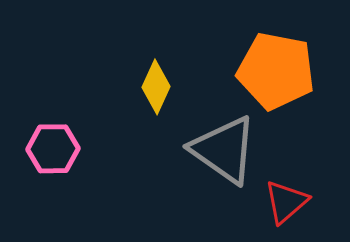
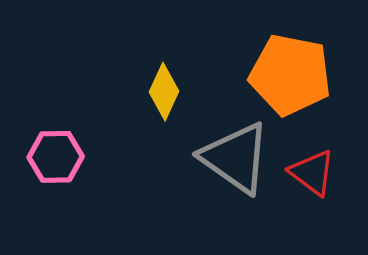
red triangle: (286, 202) -> (312, 173), moved, turned -42

